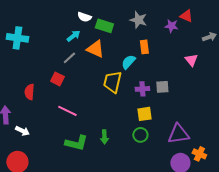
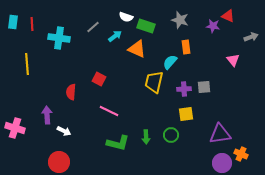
gray line: (69, 58) -> (93, 27), moved
green circle: (140, 135) -> (171, 135), moved

